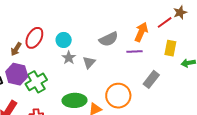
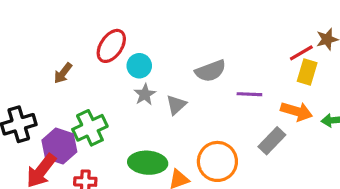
orange arrow: (141, 32) -> (297, 111), moved, turned 78
red ellipse: (34, 38) -> (111, 46), moved
yellow rectangle: (170, 48) -> (307, 72), moved
purple hexagon: (17, 74) -> (59, 146), moved

